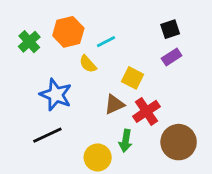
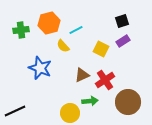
green cross: (29, 42) -> (21, 30), turned 35
yellow square: (133, 78) -> (101, 49), moved
black line: (47, 135) -> (15, 111), moved
green arrow: (126, 141) -> (90, 101), turned -105

